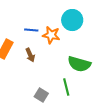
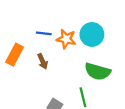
cyan circle: (72, 20) -> (92, 34), moved

